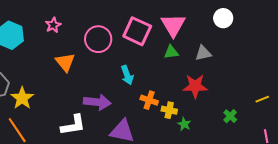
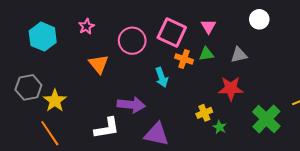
pink triangle: (173, 25) -> (208, 26), size x0.6
orange cross: (149, 100) -> (184, 59), moved
yellow cross: (169, 110) -> (204, 113), turned -35
green cross: (230, 116) -> (266, 119), size x2.0

